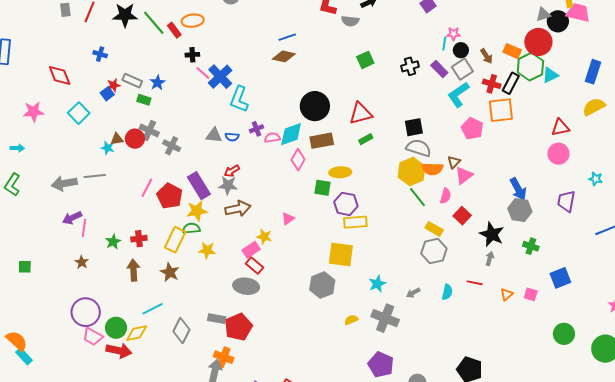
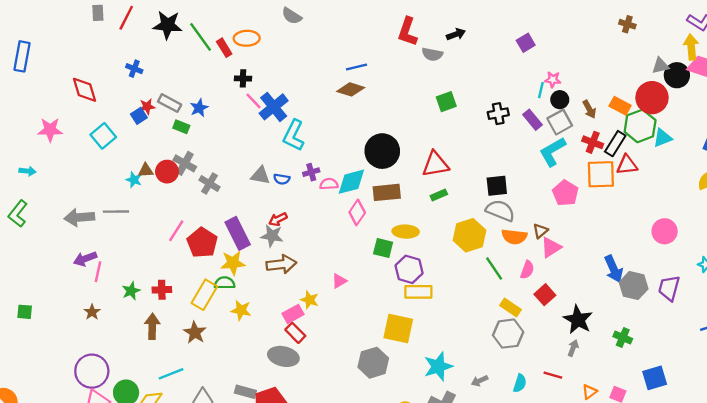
red triangle: (560, 127) -> (627, 165), moved
yellow hexagon: (411, 172) -> (469, 235), moved
gray hexagon: (520, 210) -> (634, 286), moved
cyan star: (377, 284) -> (438, 366), size x1.4

